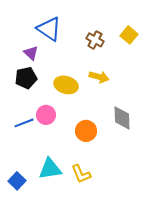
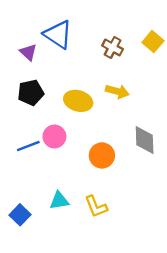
purple triangle: (31, 53) -> (28, 52), moved
cyan triangle: (50, 169) -> (59, 201), size x0.7

